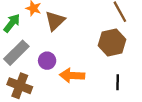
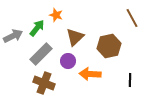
brown triangle: (55, 21) -> (75, 37), moved
brown hexagon: (112, 42) -> (109, 46), moved

